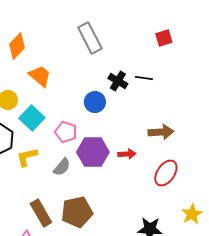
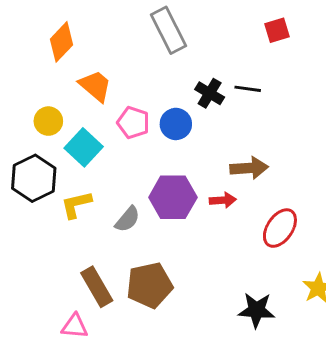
pink pentagon: (66, 132) -> (133, 123), moved
brown arrow: (161, 132) -> (249, 168), moved

